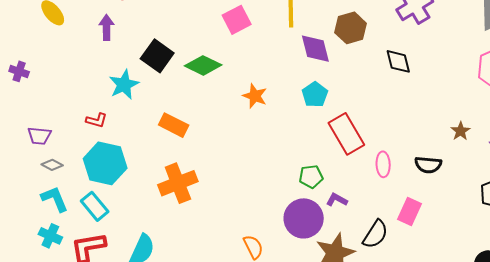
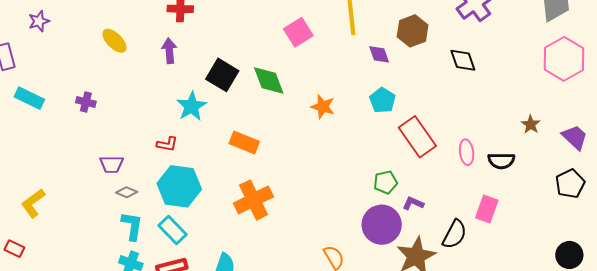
purple diamond: (315, 49) -> (379, 54), size x0.7
green diamond: (203, 65) -> (269, 81), turned 48
pink ellipse: (383, 164) -> (467, 152), moved
cyan L-shape: (55, 199) -> (132, 226), turned 36

